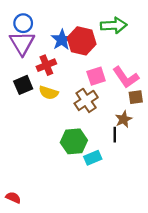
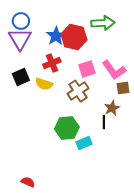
red cross: (46, 65) -> (52, 63), moved
red semicircle: (13, 198) -> (28, 182), moved

